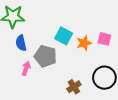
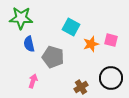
cyan square: (64, 36) -> (71, 27), moved
pink arrow: (26, 68) -> (33, 81), moved

